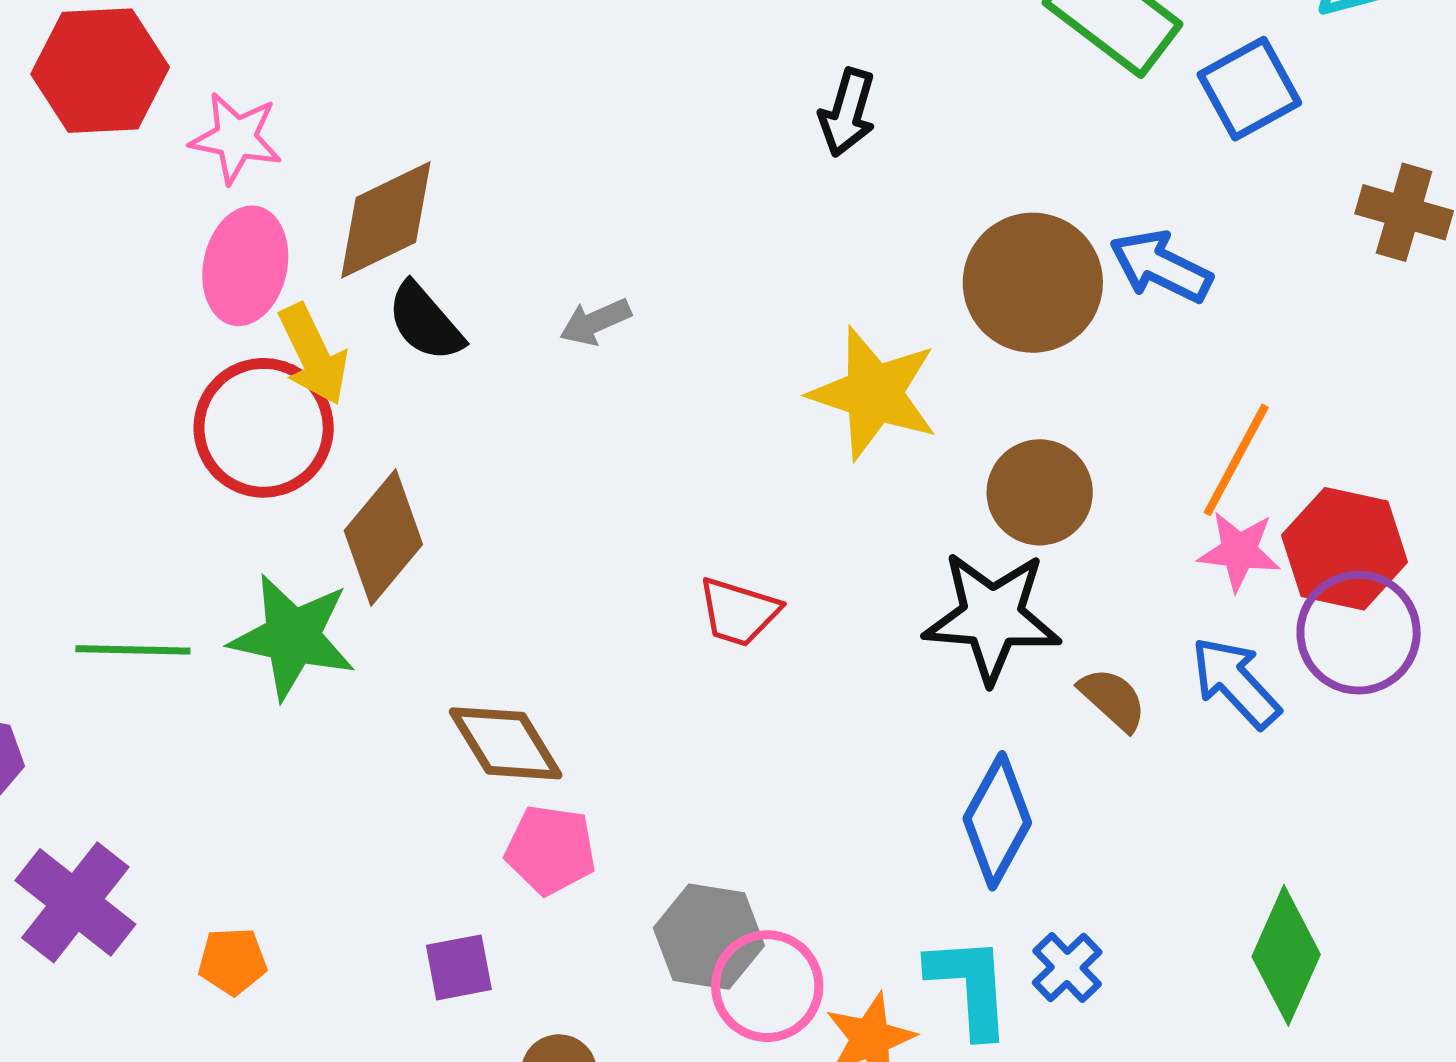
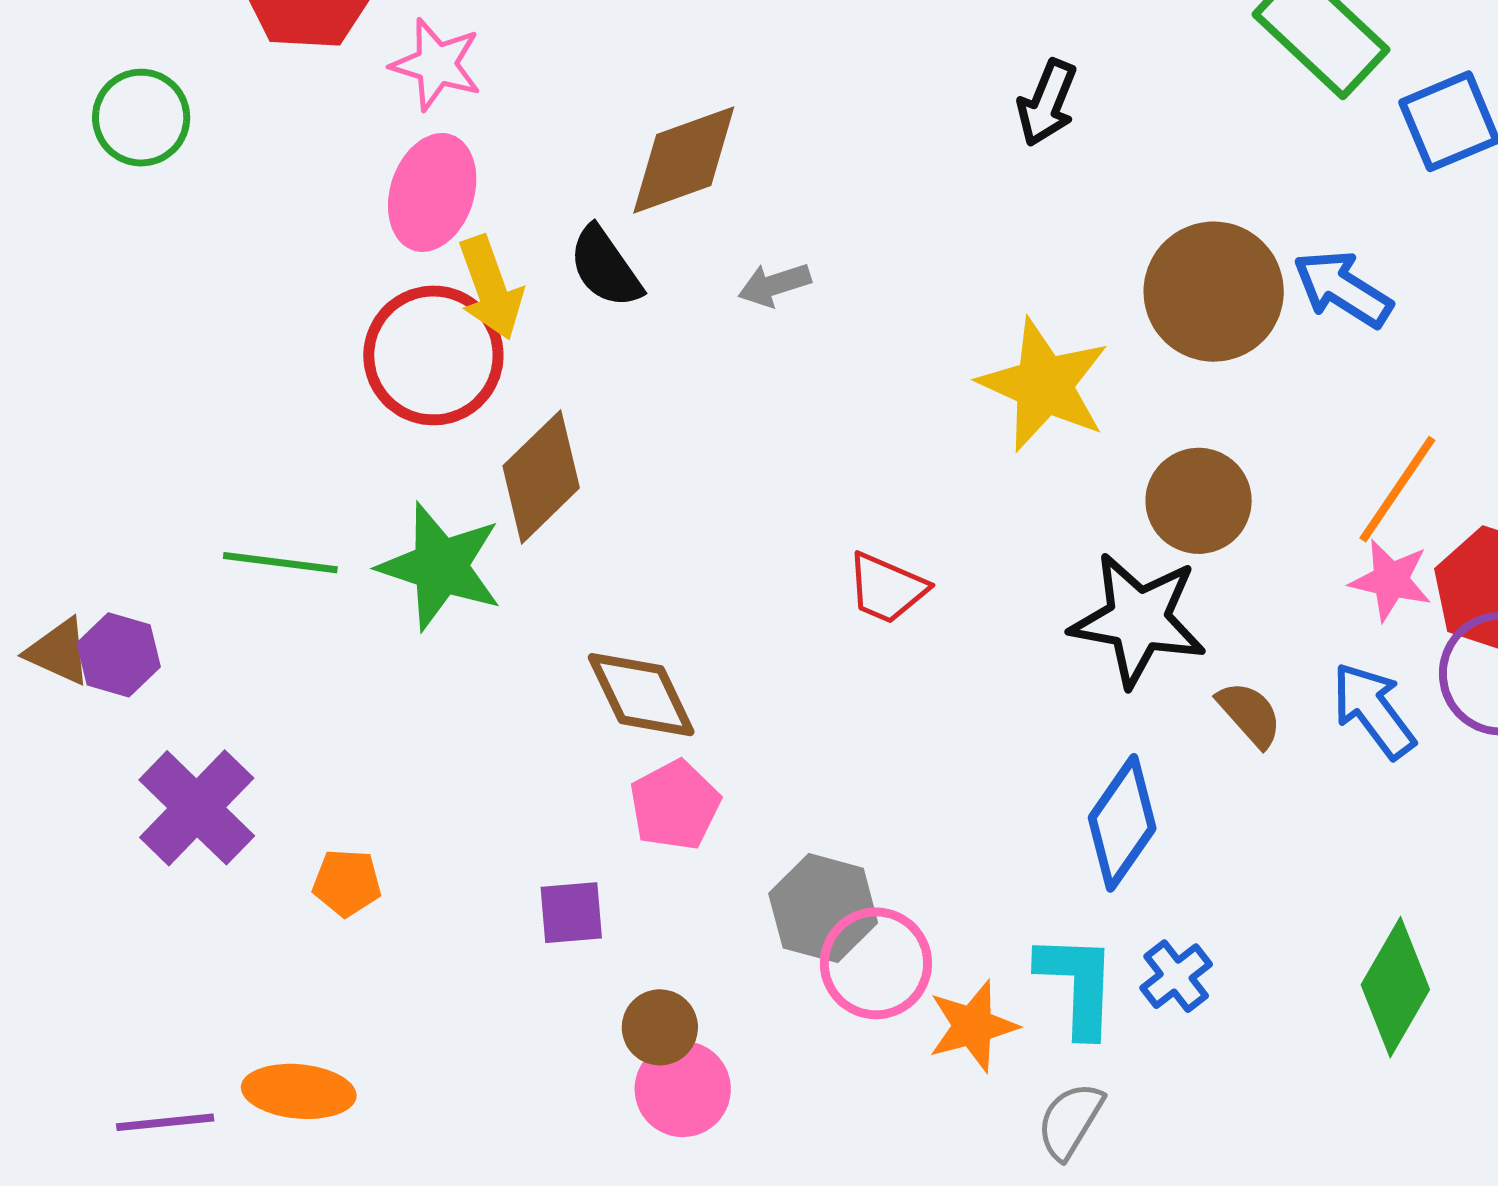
brown diamond: (386, 220) -> (684, 160), moved
pink pentagon: (551, 850) -> (675, 805), turned 30

